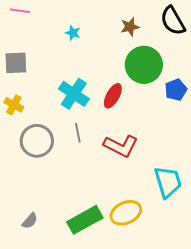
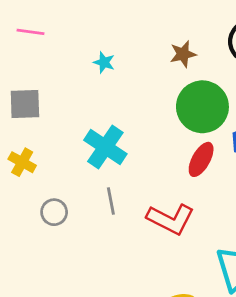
red ellipse: (113, 96) -> (201, 159), moved
gray circle: (37, 141) -> (54, 212), size x0.6

